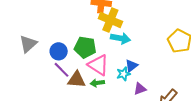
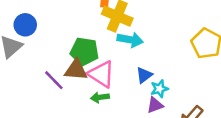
blue circle: (59, 51) -> (25, 25), moved
cyan star: (123, 74) -> (159, 89), moved
brown triangle: (76, 80) -> (76, 70), moved

